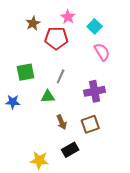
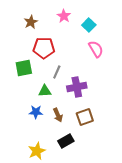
red pentagon: (56, 38) -> (44, 48), moved
purple cross: (95, 91) -> (77, 87), moved
blue star: (13, 102) -> (36, 112), moved
yellow star: (39, 160) -> (37, 151), turned -30

